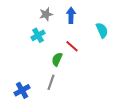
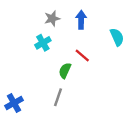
blue cross: (22, 90) -> (14, 103), moved

